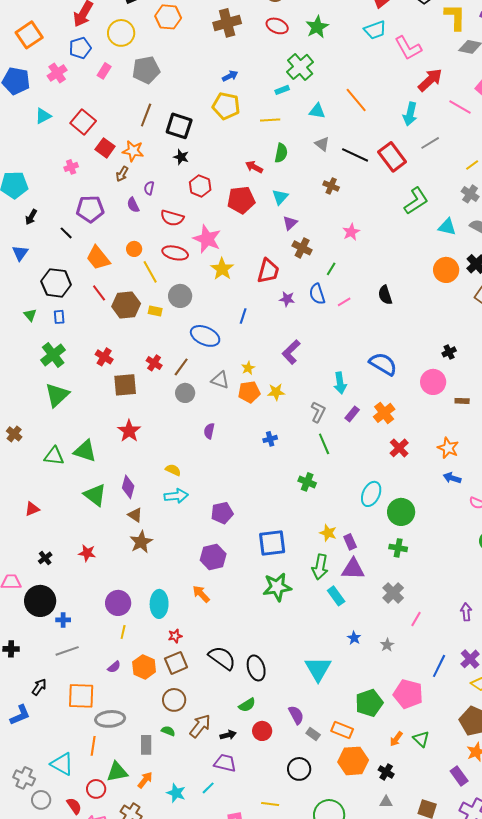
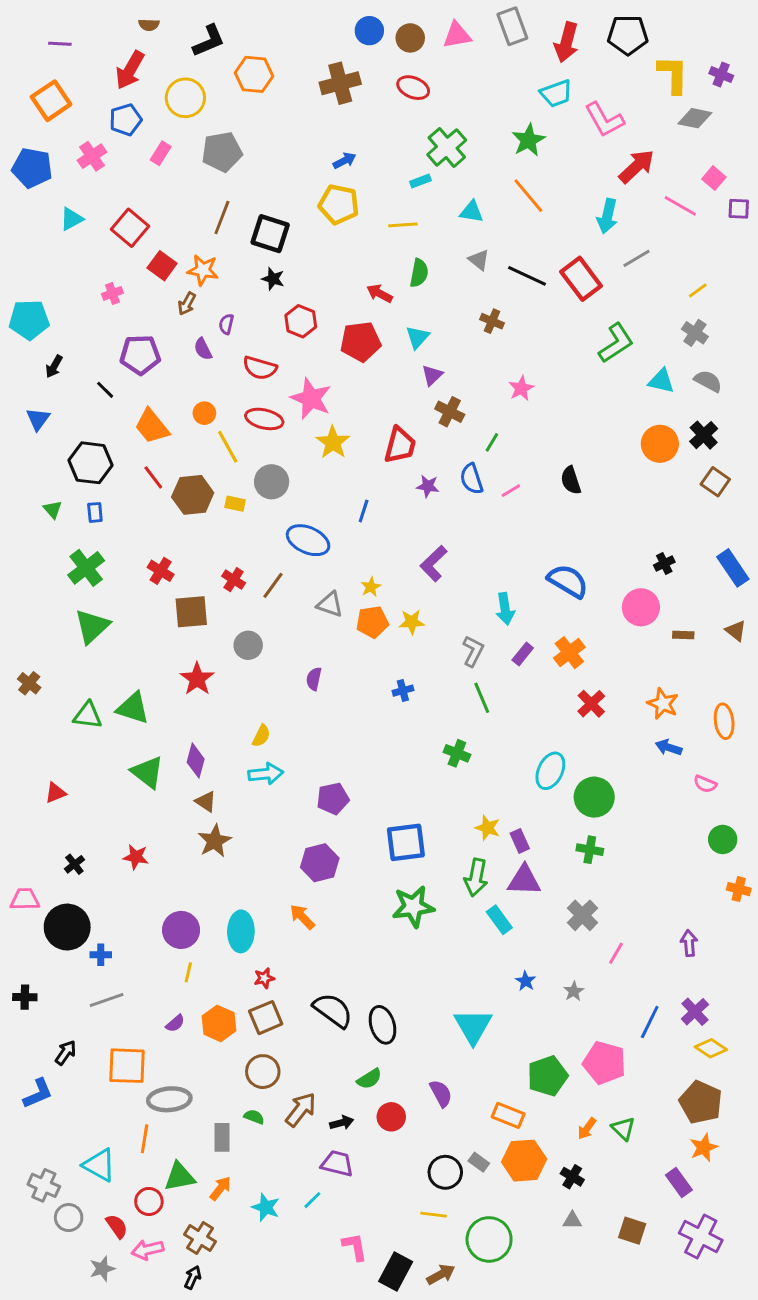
green star: (317, 27) -> (528, 140), moved
gray circle: (185, 393) -> (248, 645), moved
yellow semicircle: (173, 470) -> (261, 736), turned 91
gray rectangle: (313, 734) -> (479, 1162), moved
yellow line: (270, 804) -> (434, 1215), moved

